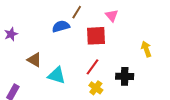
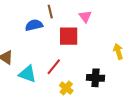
brown line: (77, 12) -> (50, 12), turned -48
red line: (92, 67) -> (54, 67), moved

